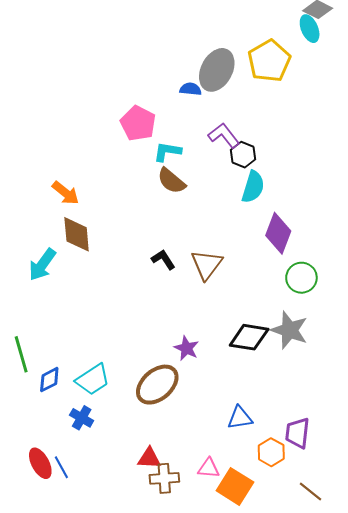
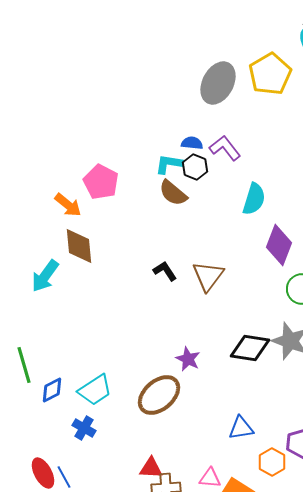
blue semicircle: (191, 89) -> (192, 143), moved
pink pentagon: (138, 123) -> (101, 182), moved
black hexagon: (243, 155) -> (195, 167), moved

